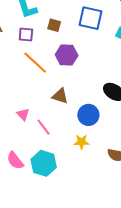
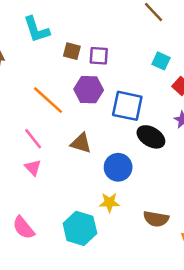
blue square: (90, 18) -> (127, 106), moved
purple square: (26, 35) -> (99, 56), moved
pink line: (44, 127) -> (33, 139), moved
cyan hexagon: (44, 163) -> (80, 228), moved

